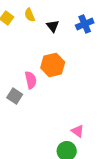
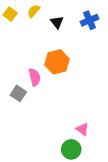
yellow semicircle: (30, 15) -> (34, 11), turned 64

